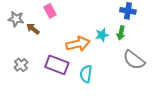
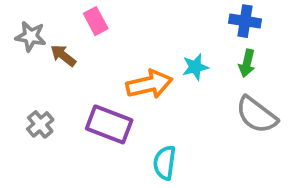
green arrow: (121, 33) -> (247, 63), moved
cyan semicircle: (86, 74) -> (165, 163), moved

